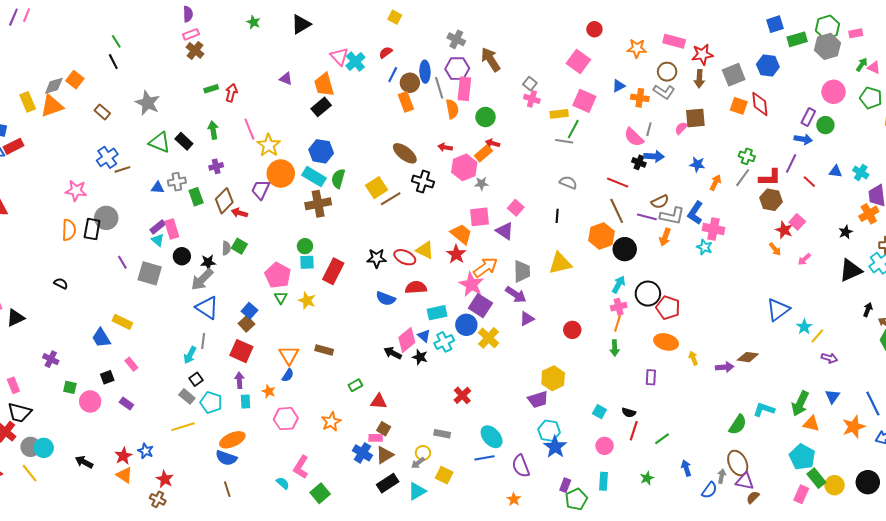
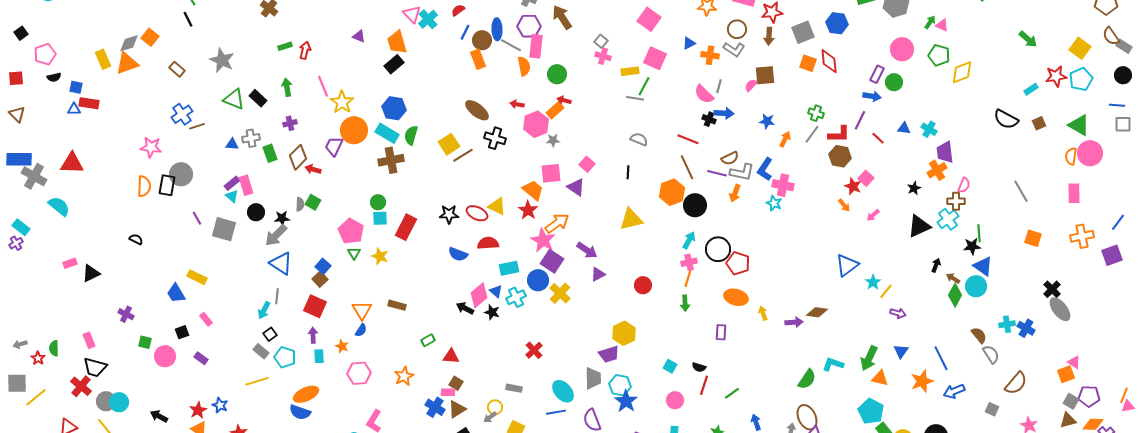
gray line: (439, 88) -> (511, 45), turned -45
red rectangle: (13, 146) -> (89, 103), turned 36
gray trapezoid: (522, 271) -> (593, 378), moved

